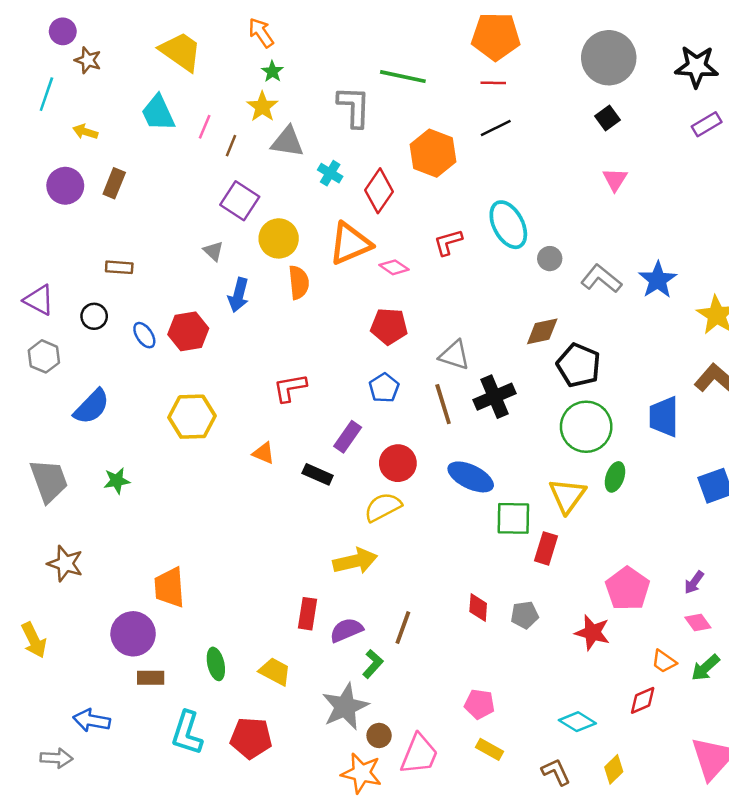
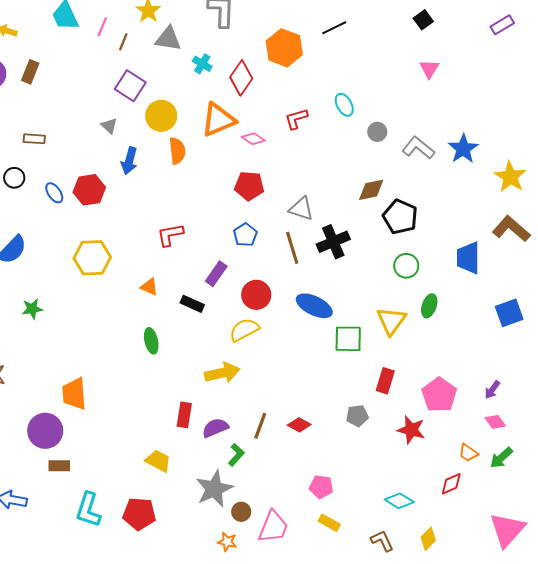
cyan ellipse: (508, 225) -> (344, 105), size x0.6
green circle: (586, 427) -> (406, 266), size x0.6
red rectangle: (546, 548) -> (385, 381), moved
red diamond: (478, 607) -> (299, 425), moved, turned -65
green ellipse: (216, 664) -> (151, 341), moved
orange star: (361, 773) -> (227, 542), size x0.6

